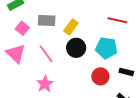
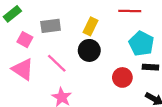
yellow rectangle: (71, 27) -> (90, 26), moved
cyan pentagon: (106, 48) -> (141, 44), moved, turned 30

